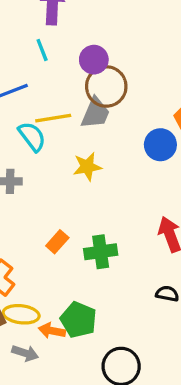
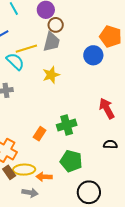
brown circle: (106, 86) -> (56, 25), size x0.6
orange rectangle: (57, 242) -> (40, 134), moved
green pentagon: (78, 320) -> (71, 161), moved

